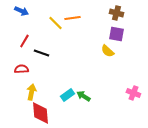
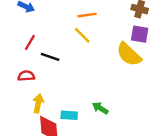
yellow line: (55, 23) -> (82, 35), moved
yellow semicircle: (107, 51) -> (129, 54), size x1.6
cyan rectangle: (67, 95) -> (69, 115), moved, turned 40

